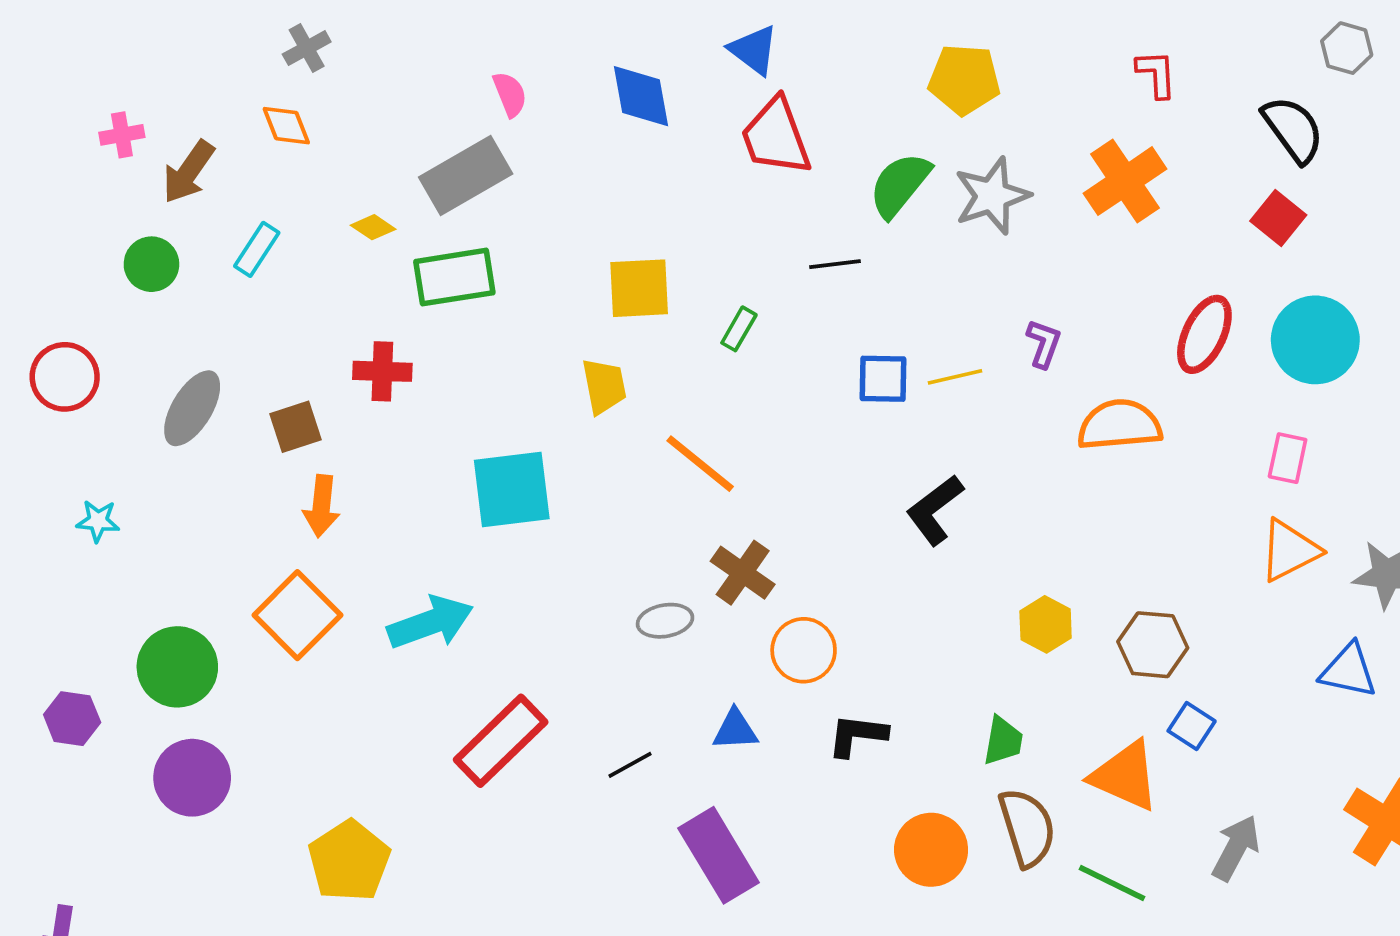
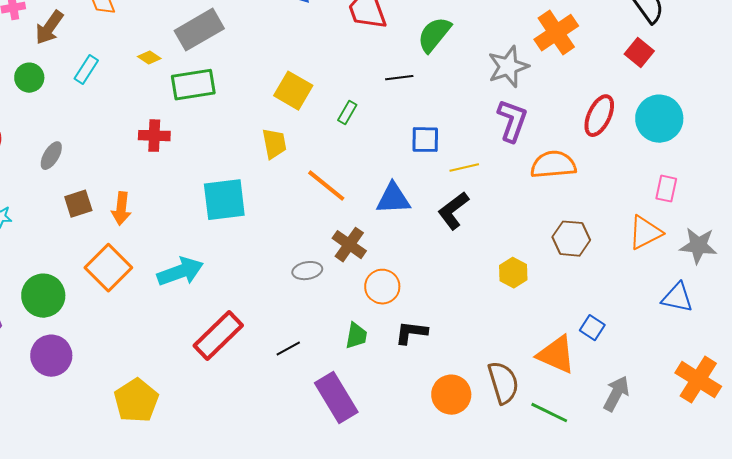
gray star: (992, 196) -> (508, 67), moved
yellow square: (639, 288) -> (293, 91), turned 33
purple L-shape: (1044, 344) -> (512, 121), size x1.6
yellow line: (955, 377) -> (464, 168), moved
gray ellipse: (192, 408) -> (51, 156), size x0.7
brown square: (296, 427) -> (78, 204), moved
pink rectangle: (1288, 458) -> (666, 189), moved
brown hexagon: (1153, 645) -> (571, 239), moved
blue triangle: (735, 730) -> (393, 199), moved, size x1.4
green trapezoid: (1003, 741) -> (356, 336), moved

